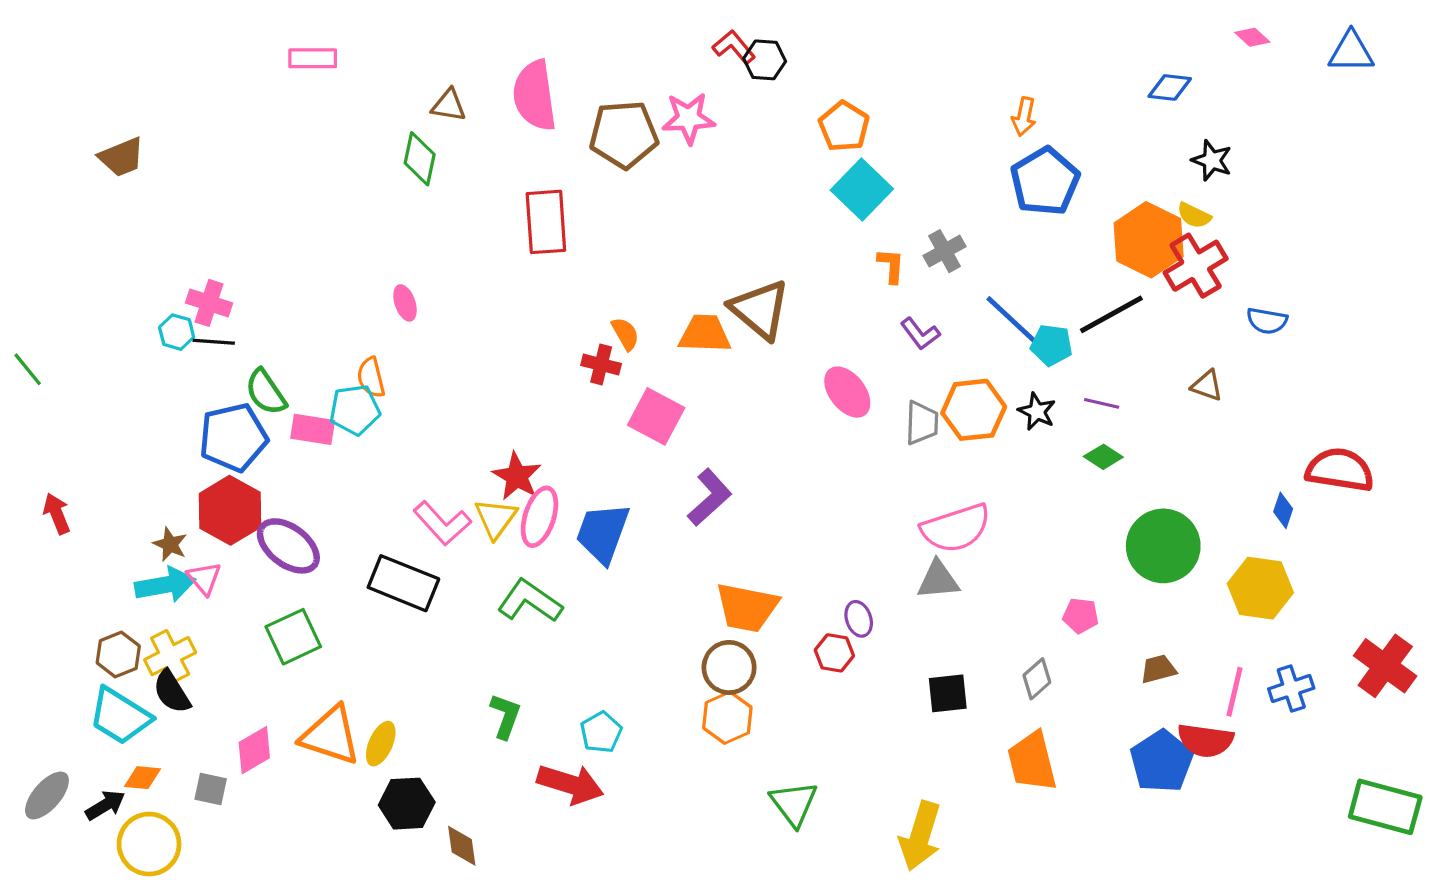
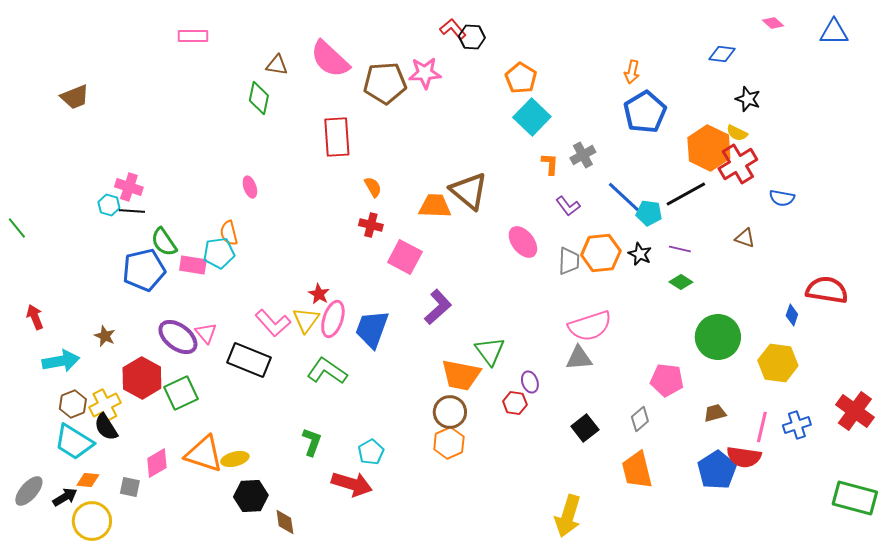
pink semicircle: (535, 96) -> (330, 59), turned -39
orange semicircle: (625, 334) -> (373, 187), moved
red star: (517, 476) -> (319, 294), size x0.7
red hexagon: (230, 510) -> (142, 378), moved
pink triangle: (204, 578) -> (206, 333), moved
cyan arrow: (165, 585) -> (61, 361), moved
pink pentagon: (1081, 616) -> (667, 380), size x1.5
black square: (948, 693) -> (585, 428), turned -32
yellow ellipse: (381, 744) -> (235, 459), turned 52
green triangle: (794, 804) -> (490, 351), moved

